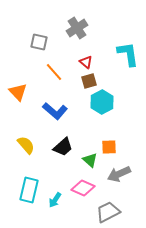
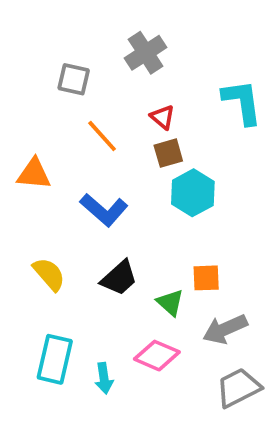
orange triangle: (18, 92) -> (34, 174), turned -42
cyan arrow: (55, 200) -> (104, 378), turned -42
gray trapezoid: (108, 212) -> (238, 388), moved

